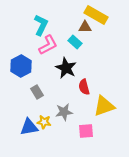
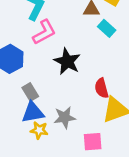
cyan rectangle: (75, 42) -> (107, 28), moved
red semicircle: (84, 87) -> (102, 88), moved
blue triangle: (29, 127) -> (33, 112), moved

